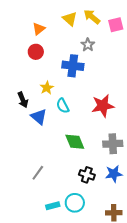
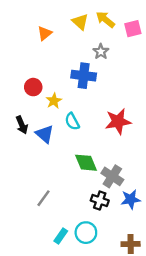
red circle: (36, 52) -> (33, 87), moved
black arrow: (23, 100) -> (22, 125), moved
gray cross: (113, 144) -> (112, 176), moved, turned 36
cyan rectangle: (53, 206) -> (61, 236), turned -40

